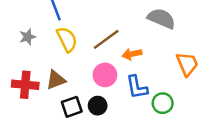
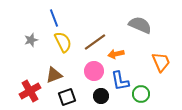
red cross: (25, 85) -> (30, 91), moved, turned -35
black circle: (98, 106) -> (101, 96), moved

